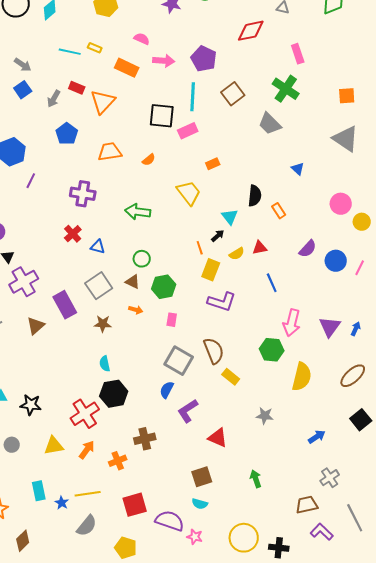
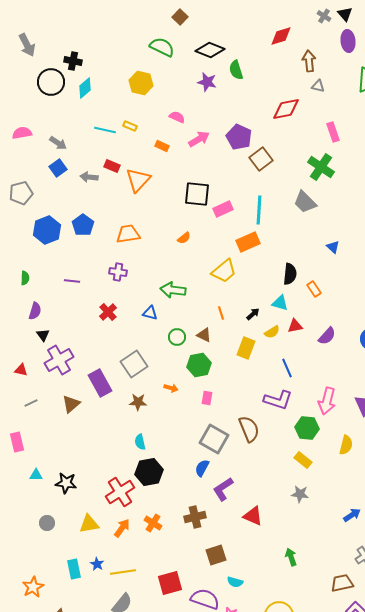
pink arrow: (164, 61) -> (199, 139), turned -35
orange rectangle: (127, 68) -> (162, 146), size x0.6
brown square: (233, 94) -> (261, 159), moved
cyan line: (193, 97) -> (259, 210), moved
gray arrow: (54, 99) -> (89, 177), turned 66
blue pentagon: (67, 134) -> (83, 225), moved
orange trapezoid: (110, 152) -> (128, 234), moved
orange rectangle: (213, 164) -> (248, 242), size x1.6
purple line: (31, 181) -> (72, 281), moved, turned 70
yellow trapezoid: (189, 193) -> (224, 271), turned 88
purple cross: (83, 194) -> (118, 272), size x0.7
cyan triangle: (230, 217) -> (280, 303), moved, turned -36
blue triangle: (98, 247) -> (150, 313), moved
orange line: (200, 248) -> (221, 313), moved
purple semicircle: (308, 249) -> (327, 336), moved
brown triangle: (133, 282) -> (204, 335), moved
blue line: (272, 283) -> (287, 368), moved
purple L-shape: (222, 302) -> (278, 400), moved
yellow rectangle: (231, 377) -> (303, 460), moved
yellow semicircle: (302, 377) -> (346, 445), moved, size x0.7
brown cross: (145, 439) -> (195, 517), moved
orange cross: (118, 461) -> (153, 523), moved, turned -36
brown square: (202, 477) -> (216, 555), moved
blue star: (62, 503) -> (97, 564), moved

